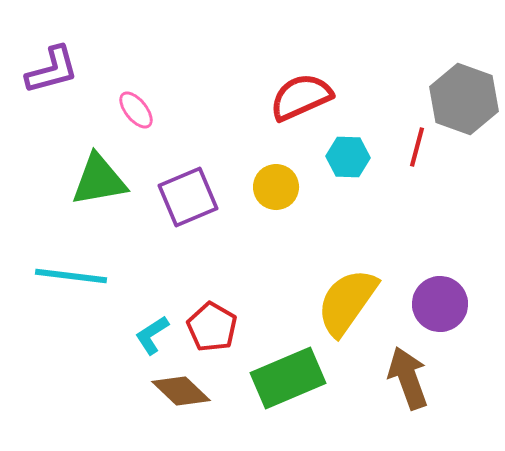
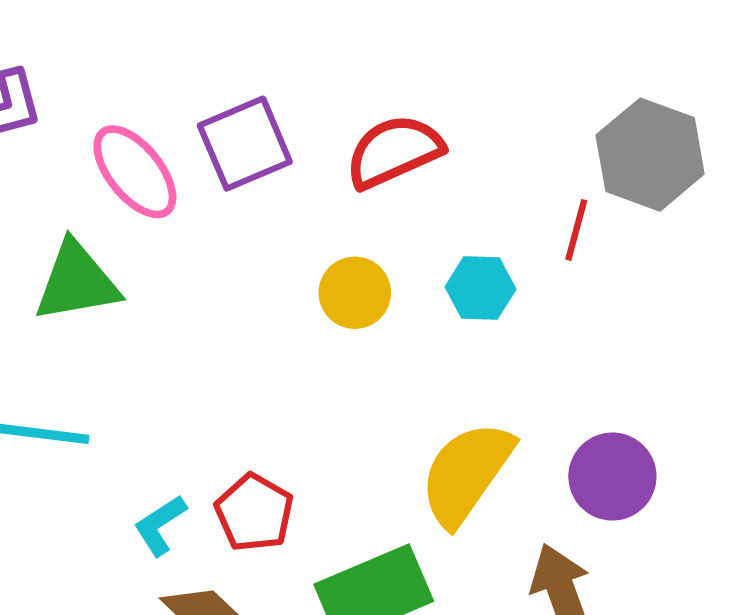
pink ellipse: (136, 110) -> (135, 172), size x1.6
cyan hexagon: (348, 157) -> (480, 288), moved
purple square: (188, 197) -> (245, 144), moved

